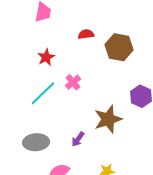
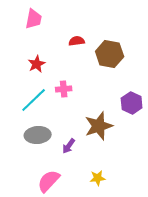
pink cross: (73, 82) -> (64, 89), turned 35
gray ellipse: (36, 142) -> (38, 135), moved

